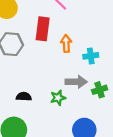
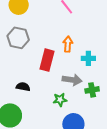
red rectangle: (43, 29) -> (47, 60), moved
green star: (58, 98) -> (60, 100), moved

